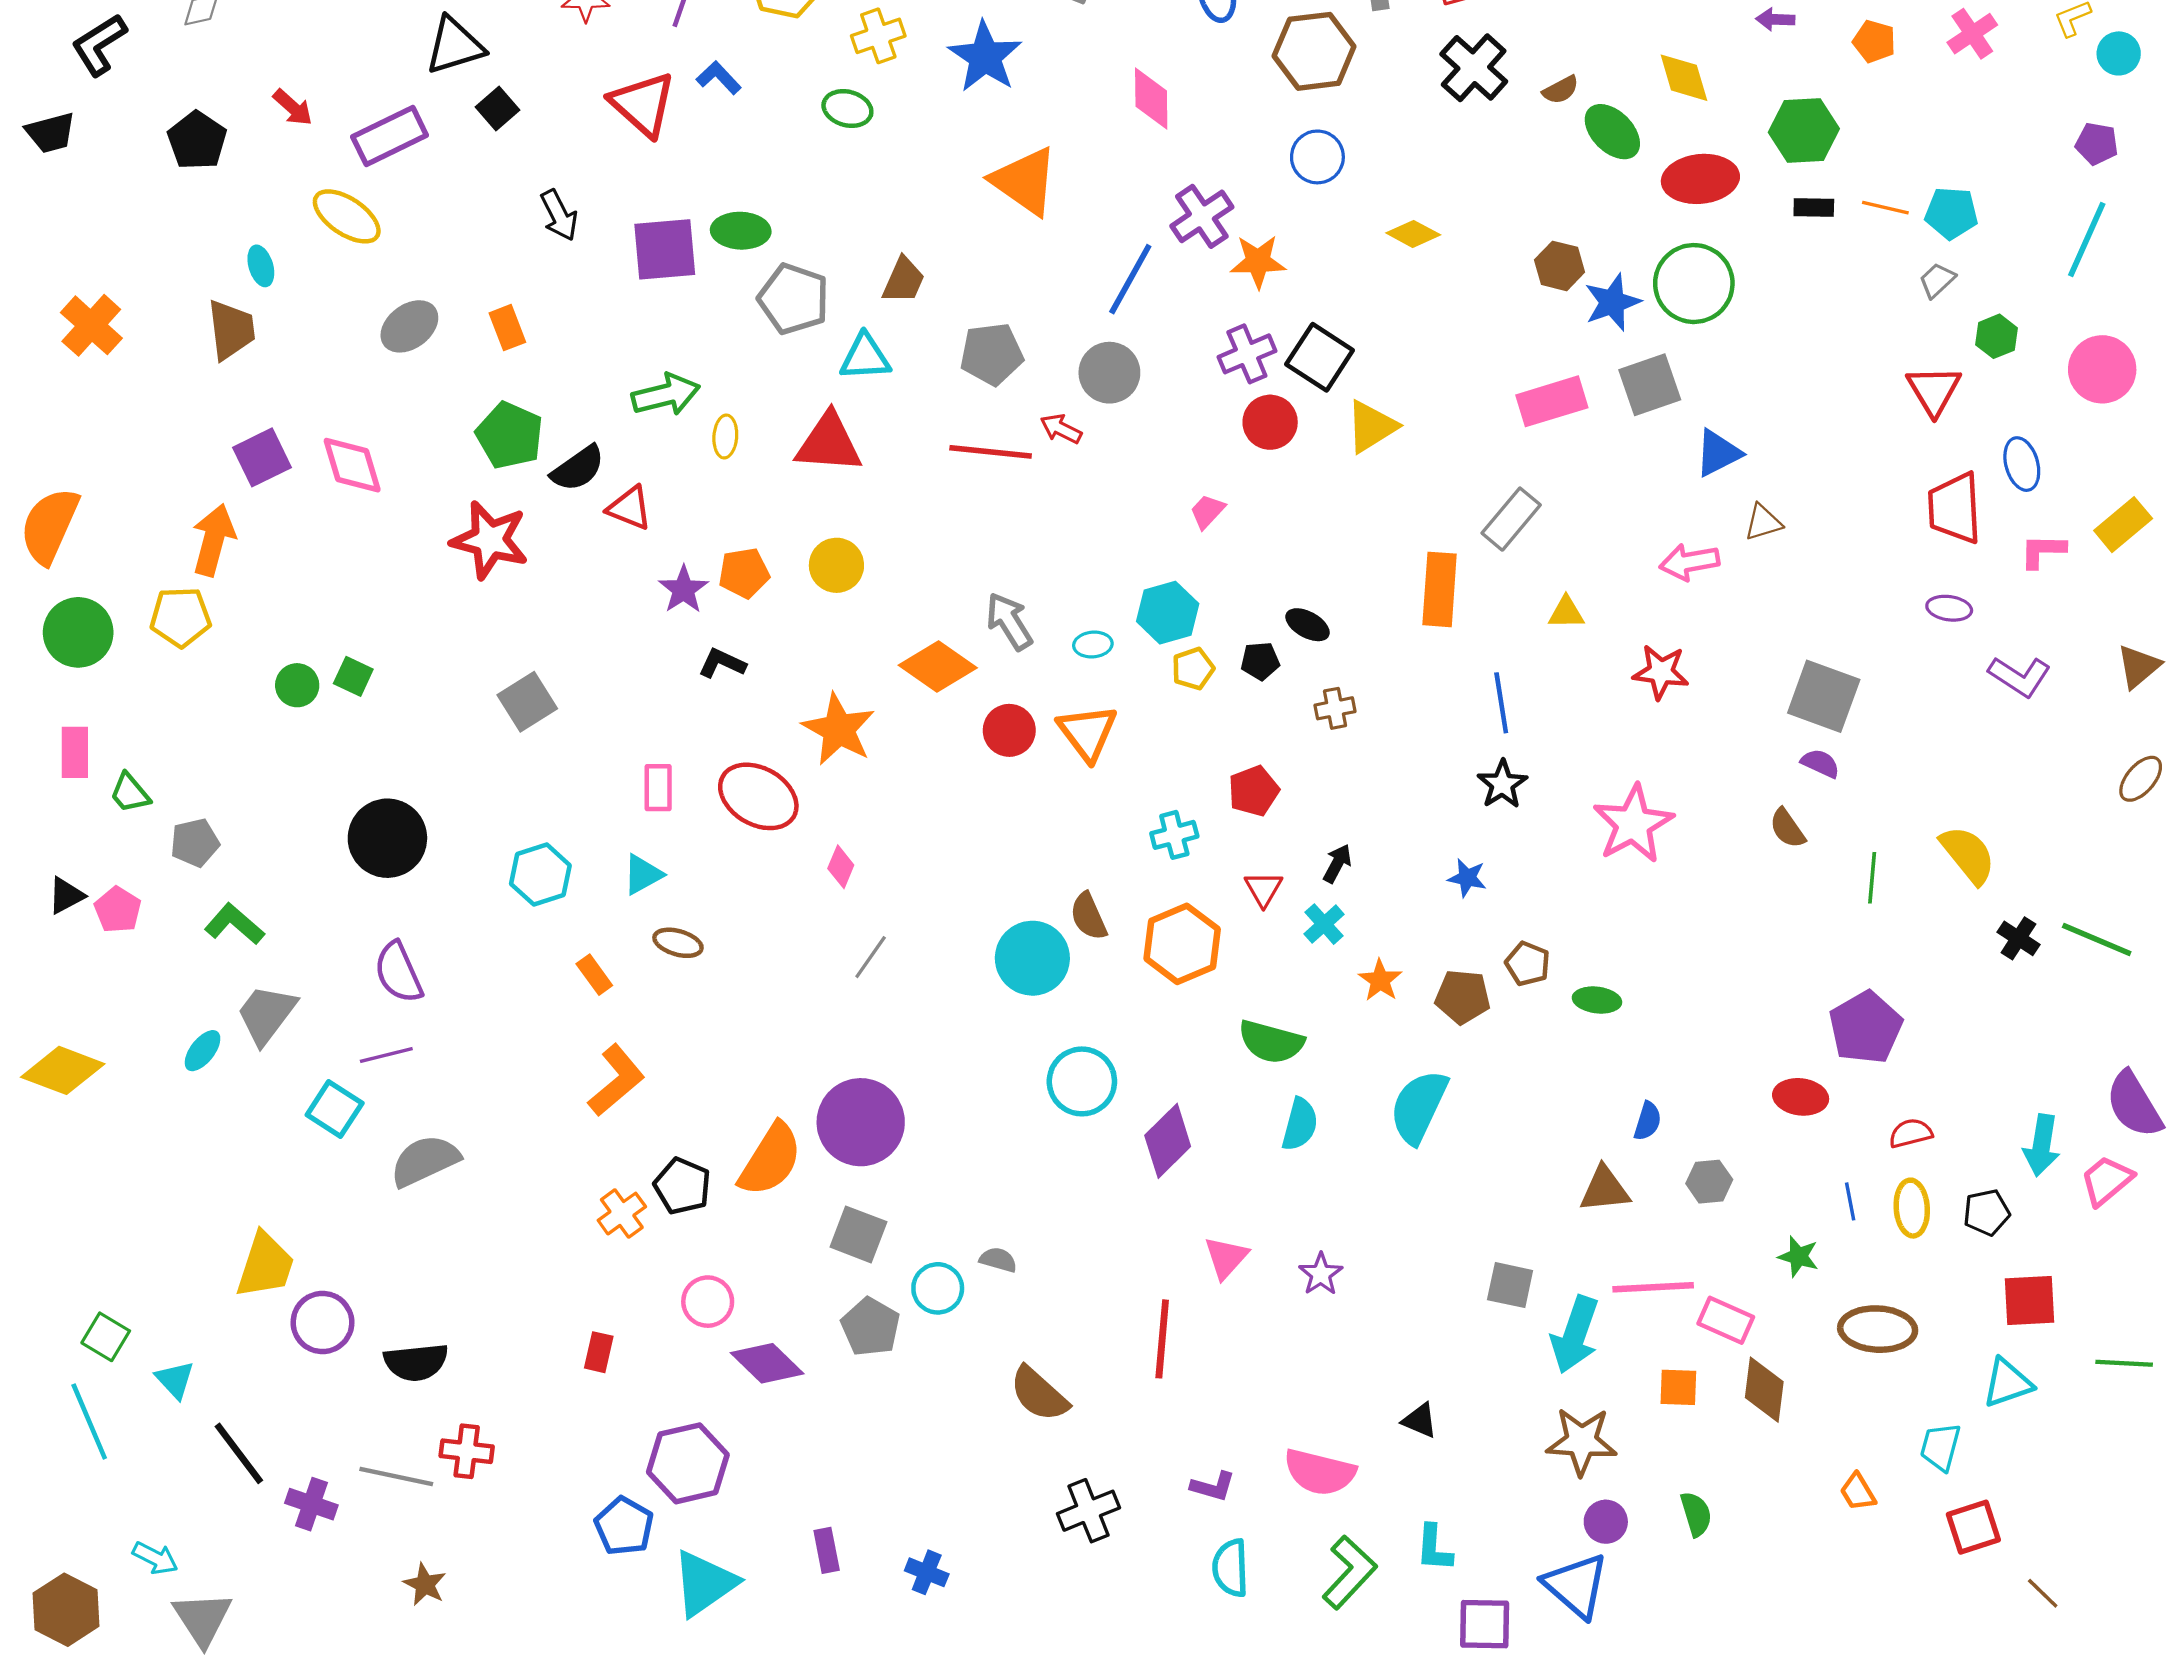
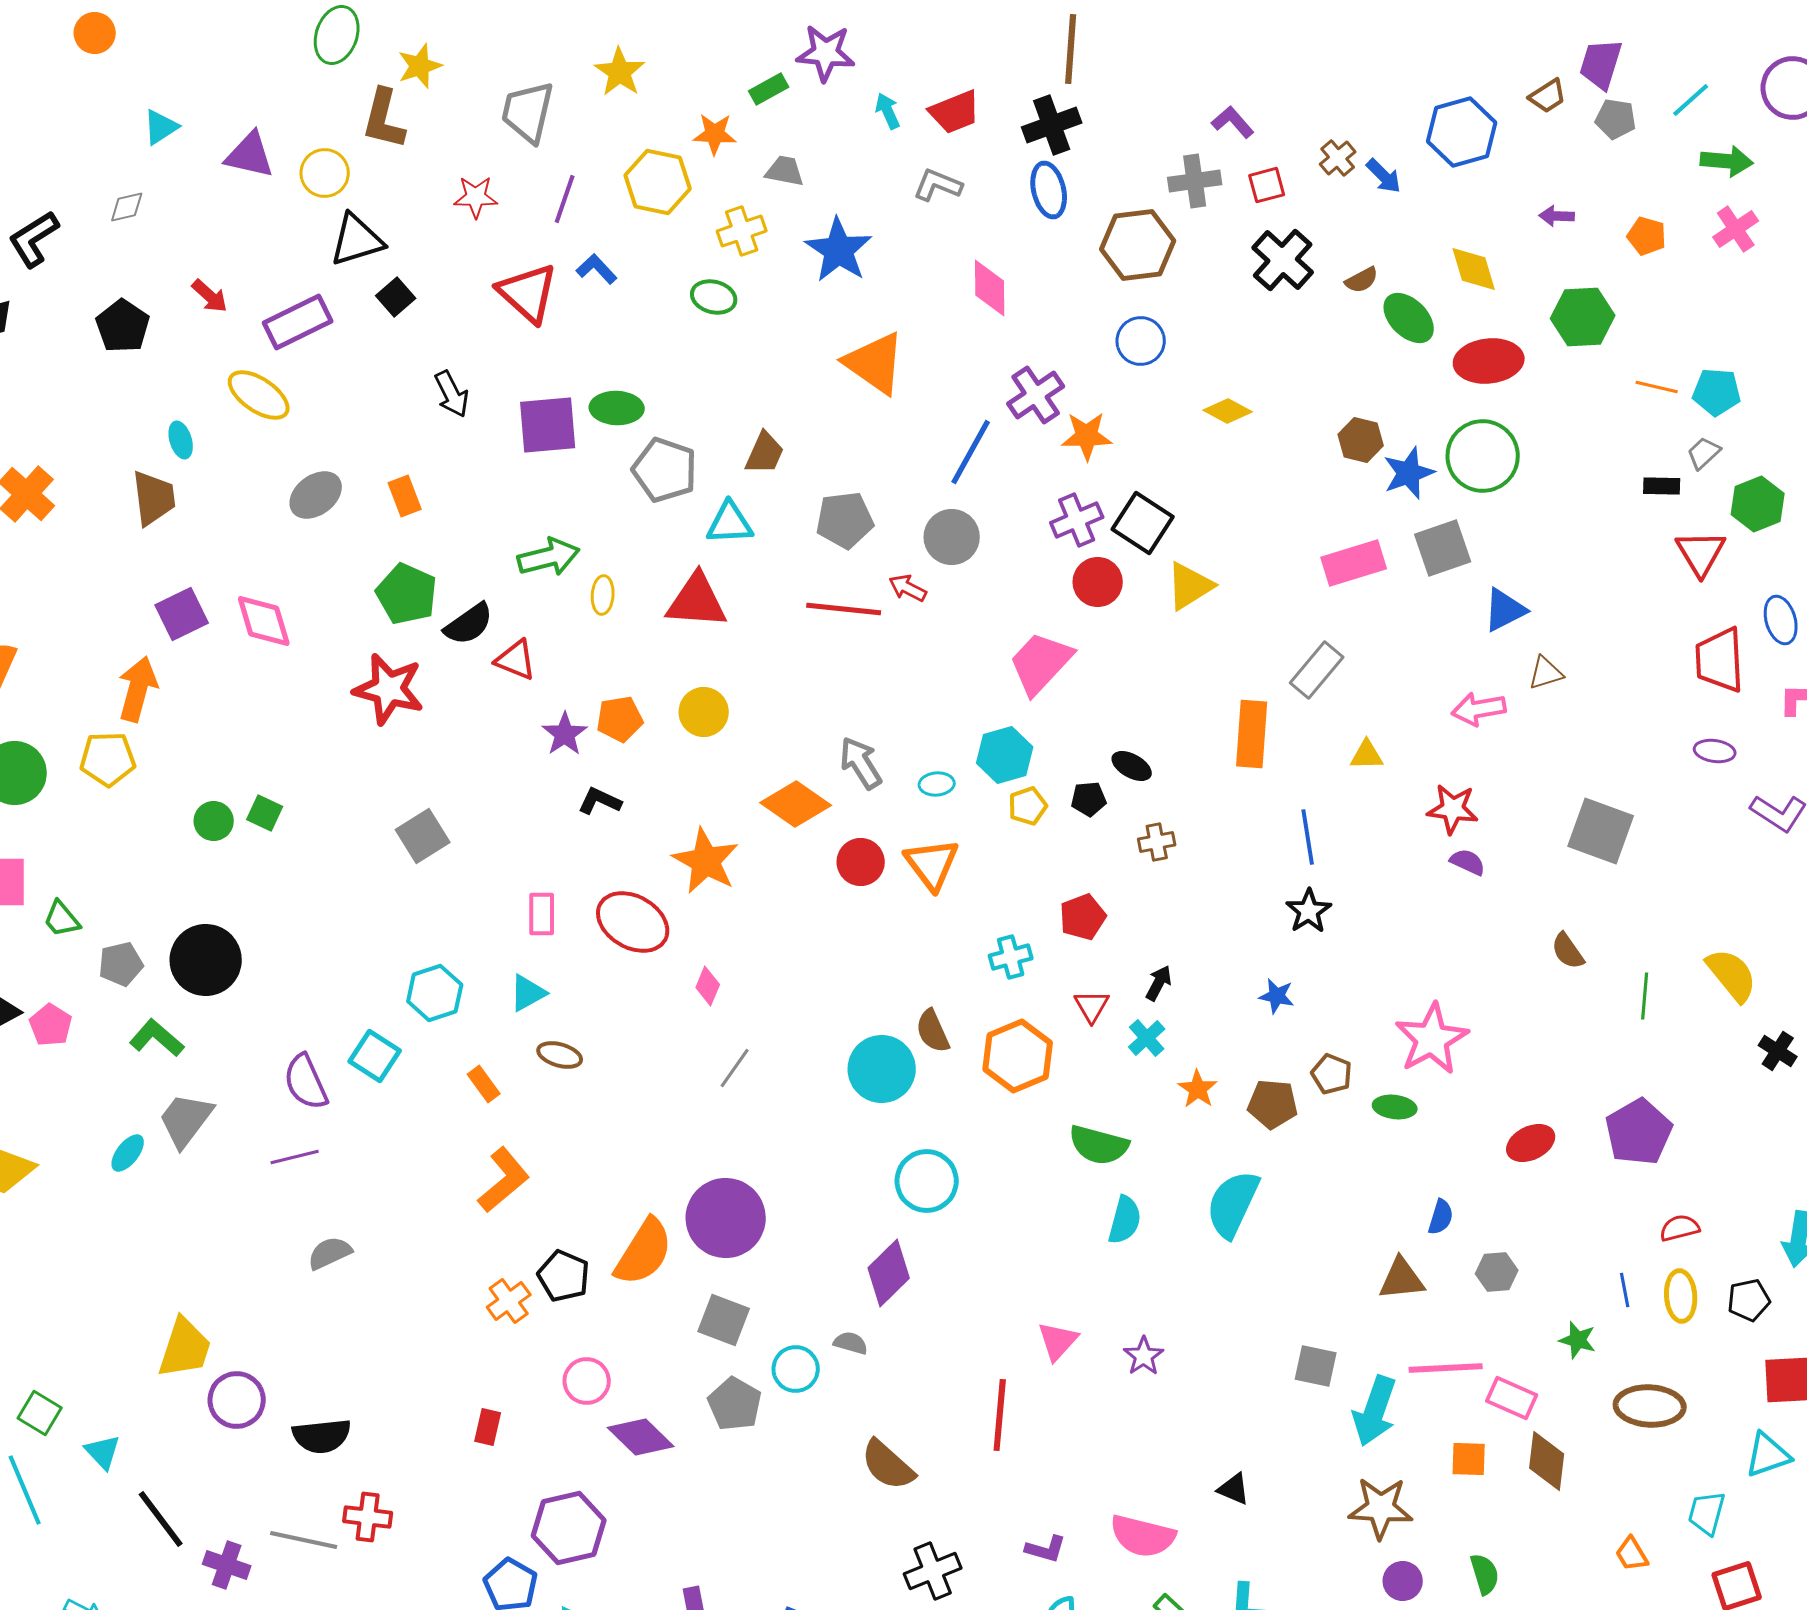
black rectangle: (1814, 208) -> (1662, 486), moved
green hexagon: (1996, 336) -> (1758, 504), size x1.4
pink trapezoid: (1207, 511) -> (1041, 663), size x2.0
purple semicircle: (1820, 763) -> (1468, 862), moved
pink star: (1633, 824) -> (1432, 1039), moved
black circle: (387, 838) -> (206, 960), moved
red ellipse: (1801, 1097) -> (1531, 1143), moved, turned -33
cyan square: (335, 1109) -> (375, 1056), moved
purple diamond: (1168, 1141) -> (889, 1273), moved
gray semicircle: (425, 1161) -> (330, 1253), size x0.7

